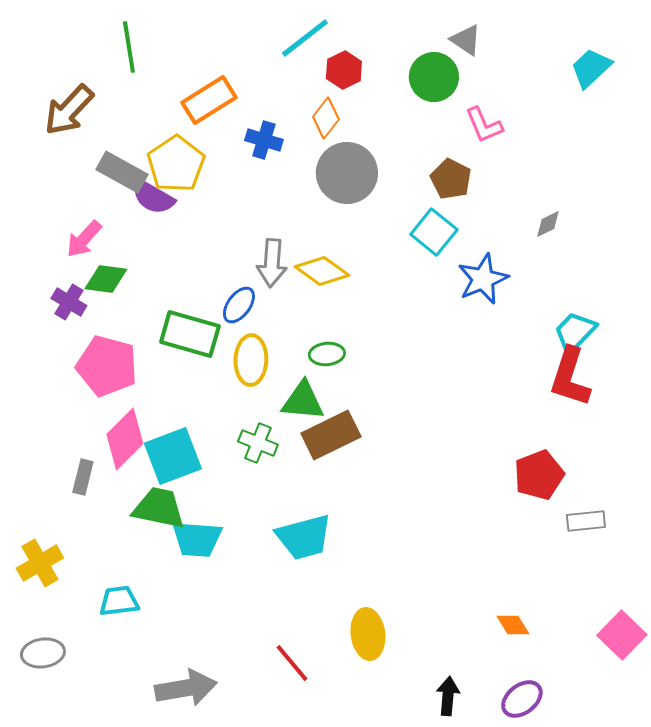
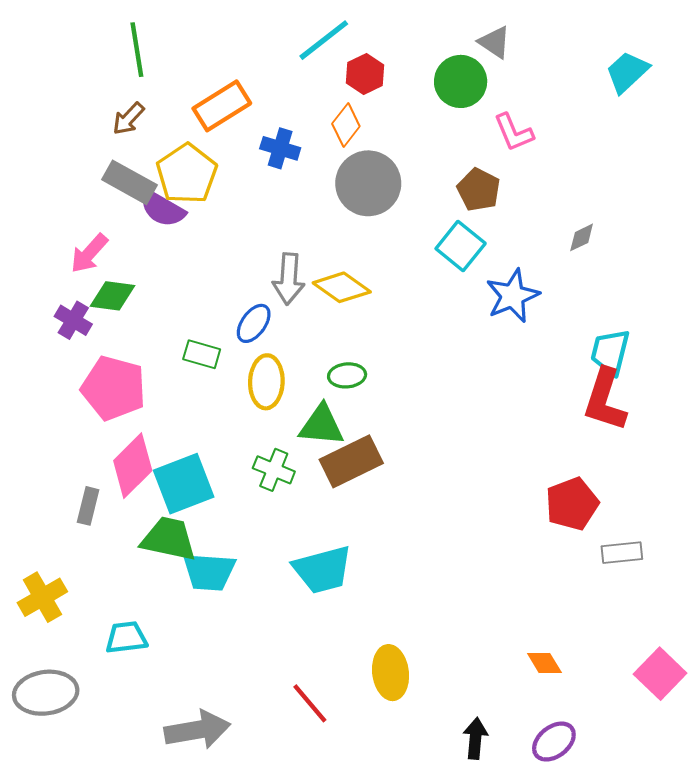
brown arrow: (69, 110) -> (128, 119), moved, size x0.6
cyan trapezoid: (575, 332) -> (610, 352), turned -30
green rectangle: (190, 334) -> (202, 354), size x0.6
gray ellipse: (43, 653) -> (46, 693), size x1.4

